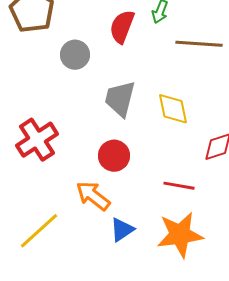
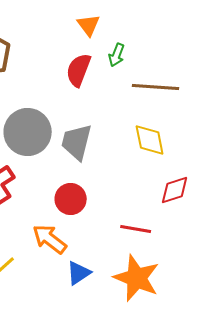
gray circle: (75, 55) -> (28, 132), moved, size x1.6
yellow diamond: (173, 109) -> (150, 140), moved
orange star: (180, 235) -> (137, 278), turned 30

